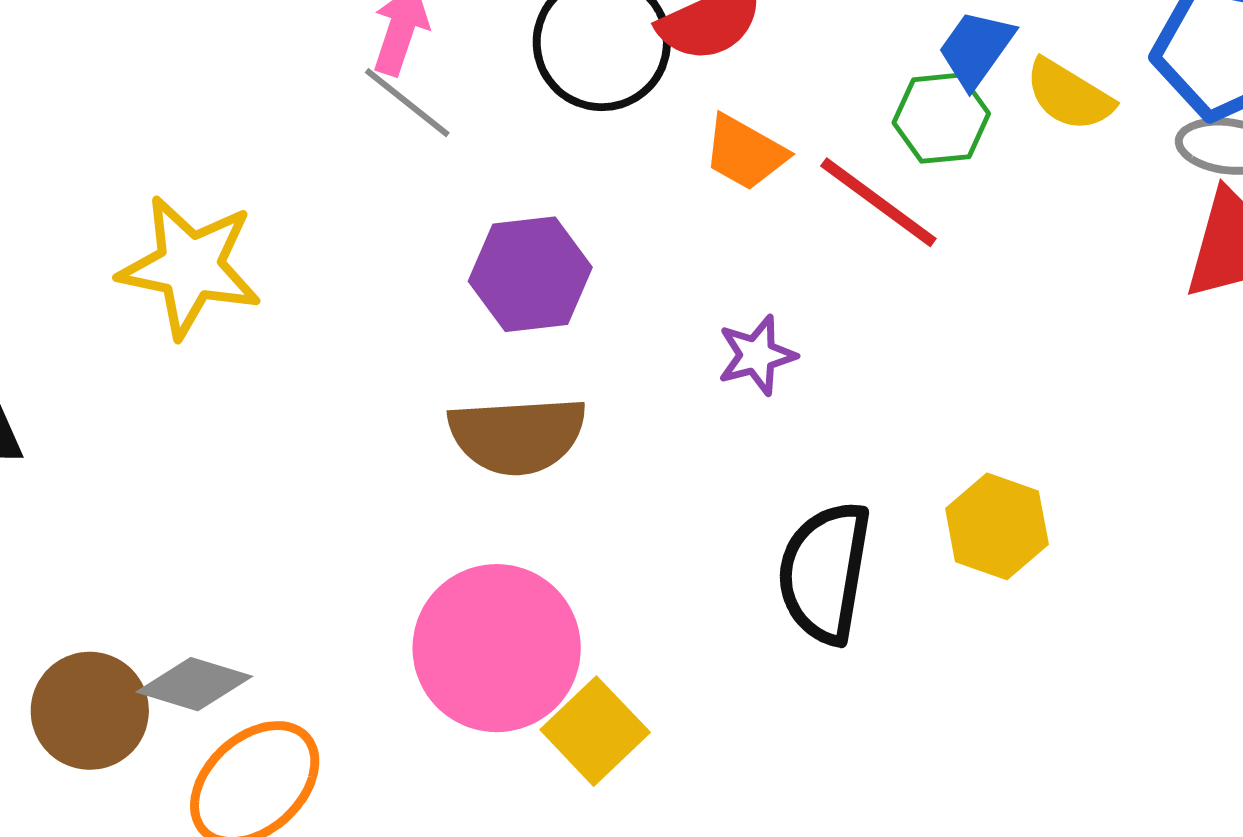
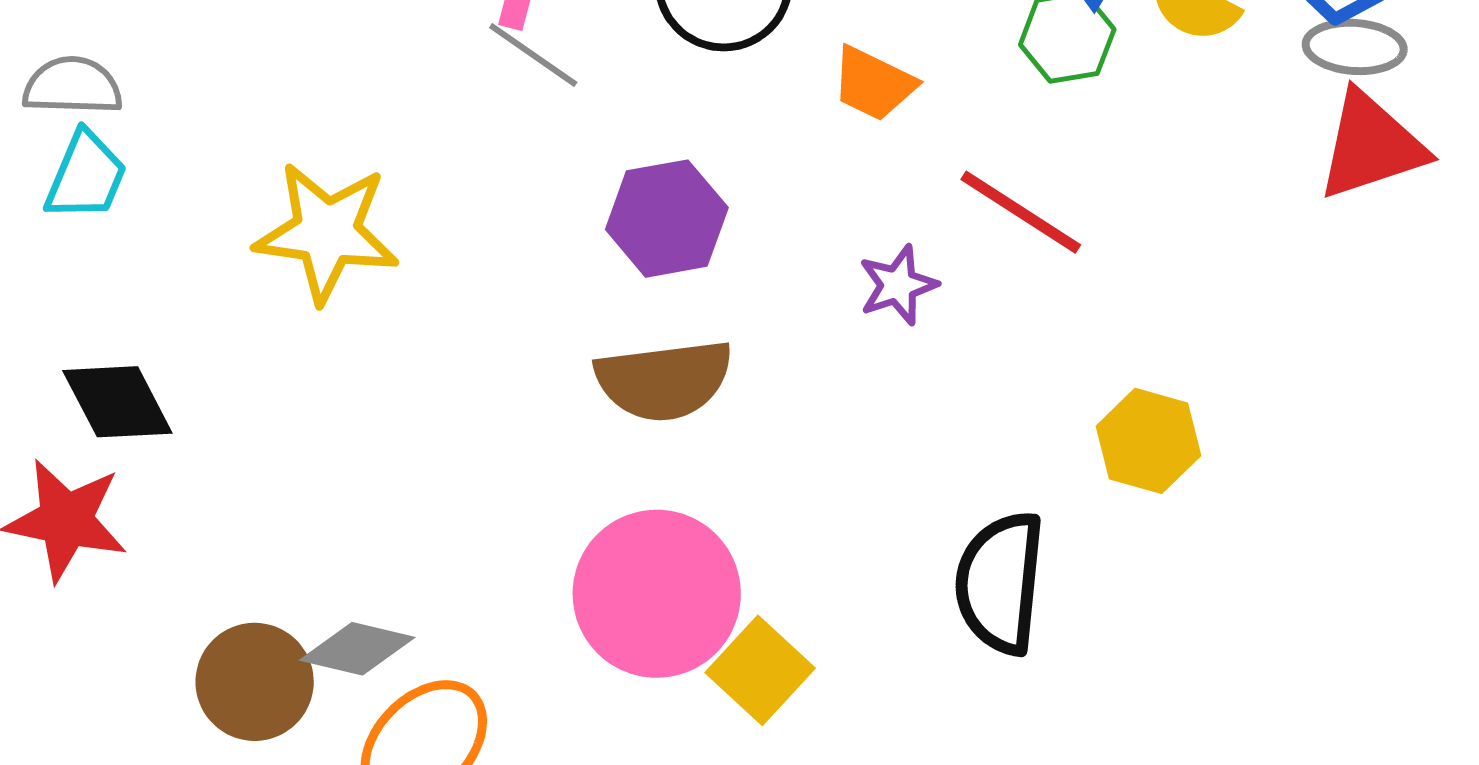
red line: (878, 202) -> (1021, 212), moved
black semicircle: (825, 572) -> (1000, 583), moved

